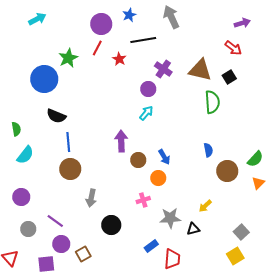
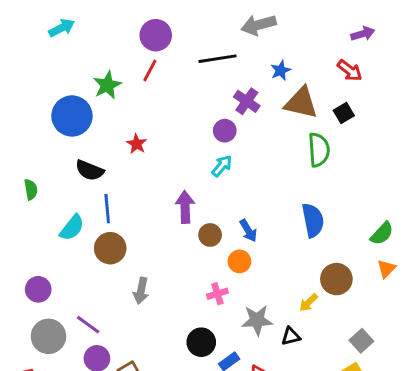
blue star: (129, 15) -> (281, 70), moved
gray arrow: (171, 17) -> (259, 25), turned -80
red star: (119, 59) -> (137, 144), moved
blue semicircle: (208, 150) -> (313, 220), size x1.6
cyan semicircle: (25, 155) -> (72, 228), moved
brown circle: (227, 171) -> (336, 279), moved
black circle: (111, 225) -> (201, 342), moved
gray circle: (28, 229) -> (48, 336), size x1.5

